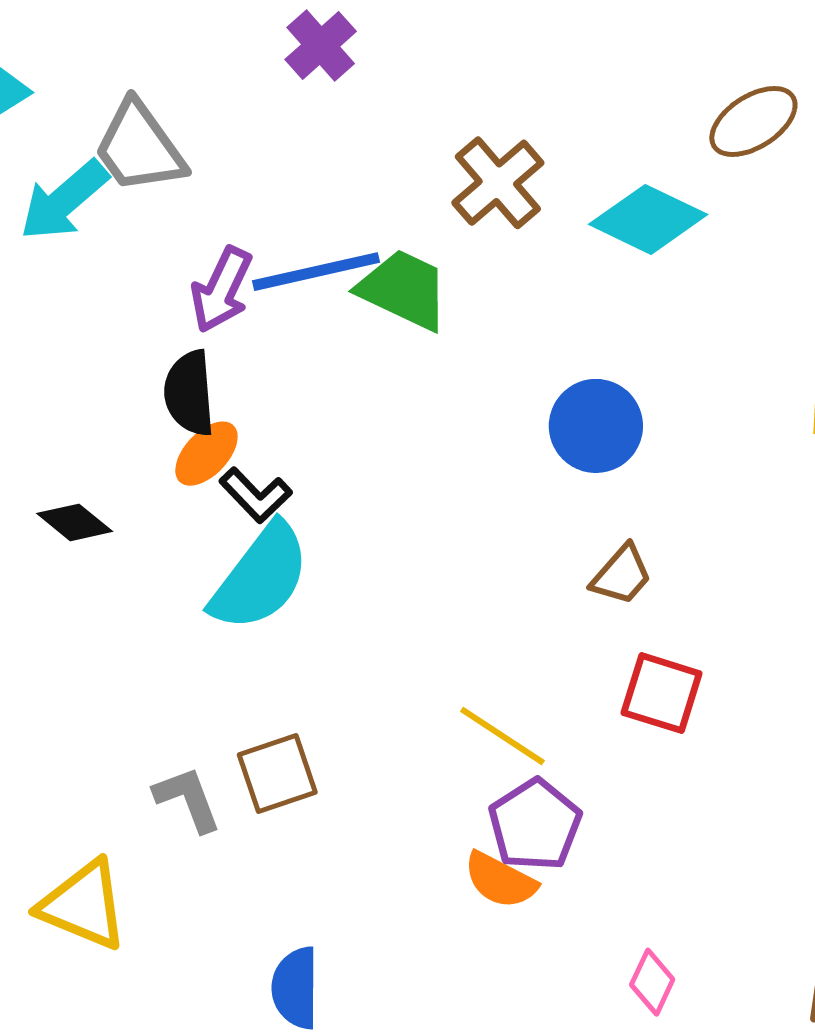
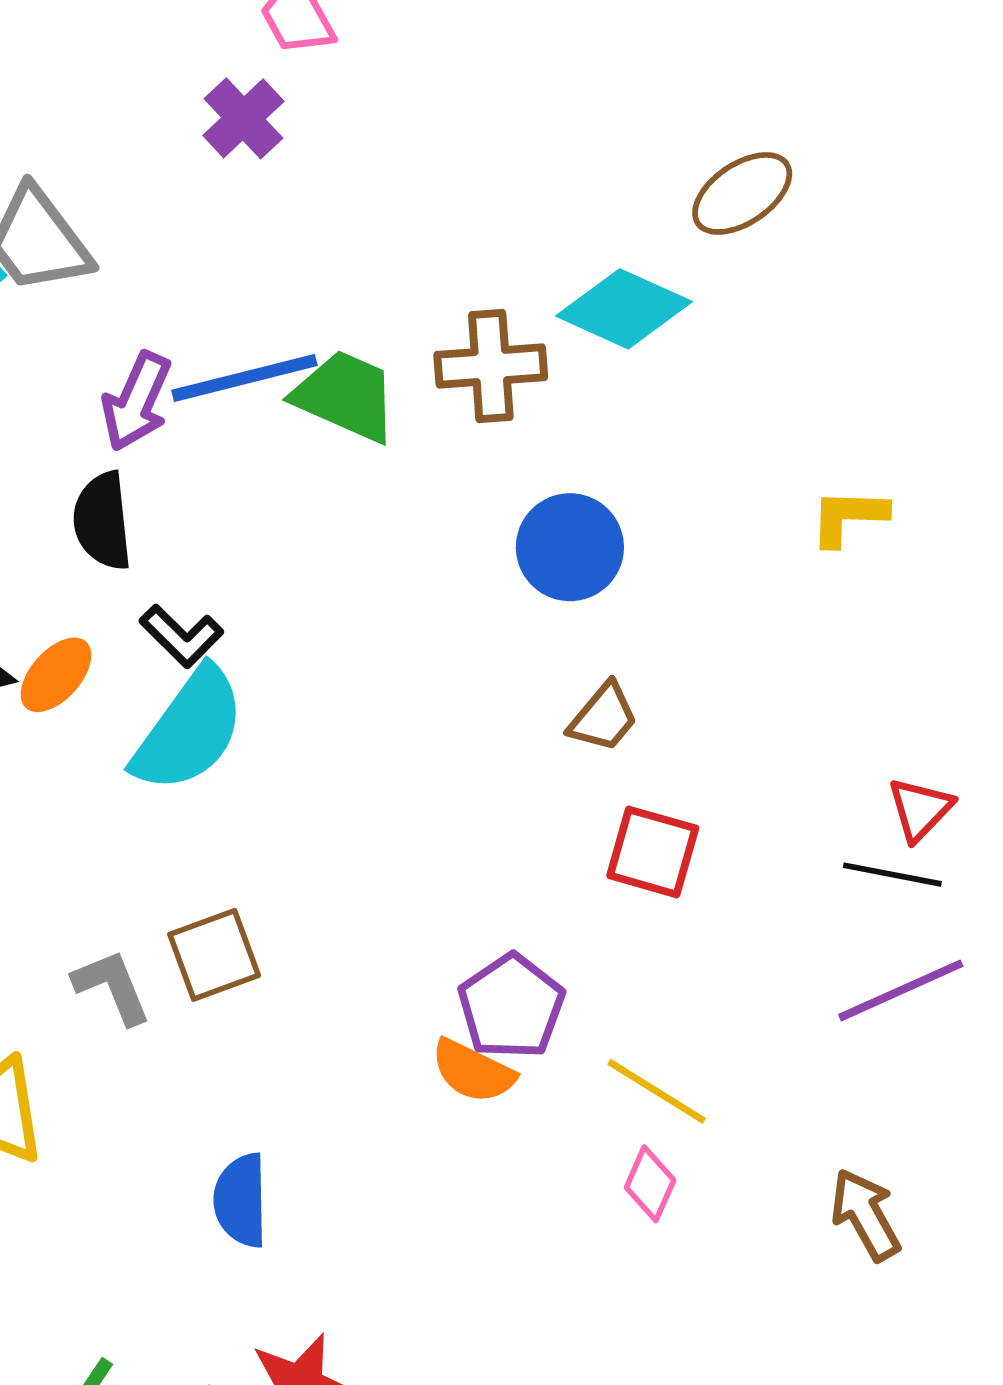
brown cross: (498, 183) -> (491, 366), moved, turned 38
orange ellipse: (206, 454) -> (56, 675), moved
yellow line: (502, 736) -> (657, 1091), moved

